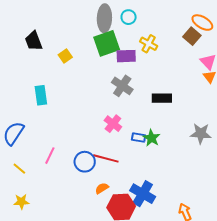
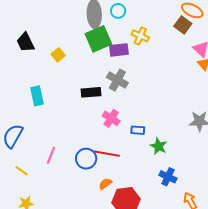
black rectangle: (162, 98) -> (91, 92), moved
green star: (152, 138) -> (159, 146), moved
blue cross: (143, 194) -> (168, 177), moved, size x0.7

